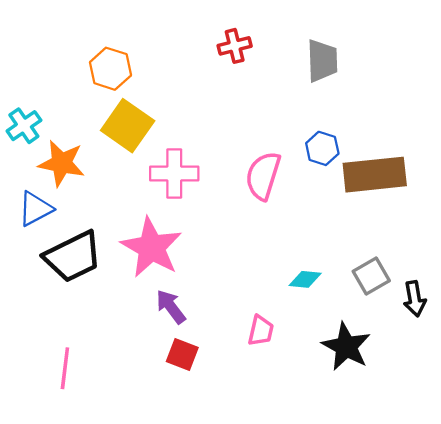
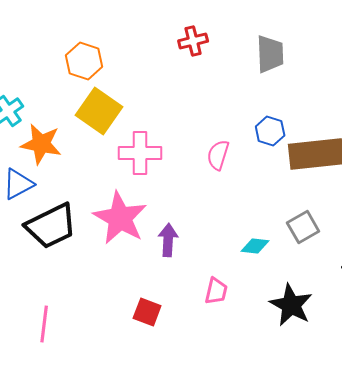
pink semicircle: (263, 176) -> (218, 155), size x0.7
gray square: (371, 276) -> (303, 227), moved
purple arrow: (171, 307) -> (168, 240), moved, turned 40

